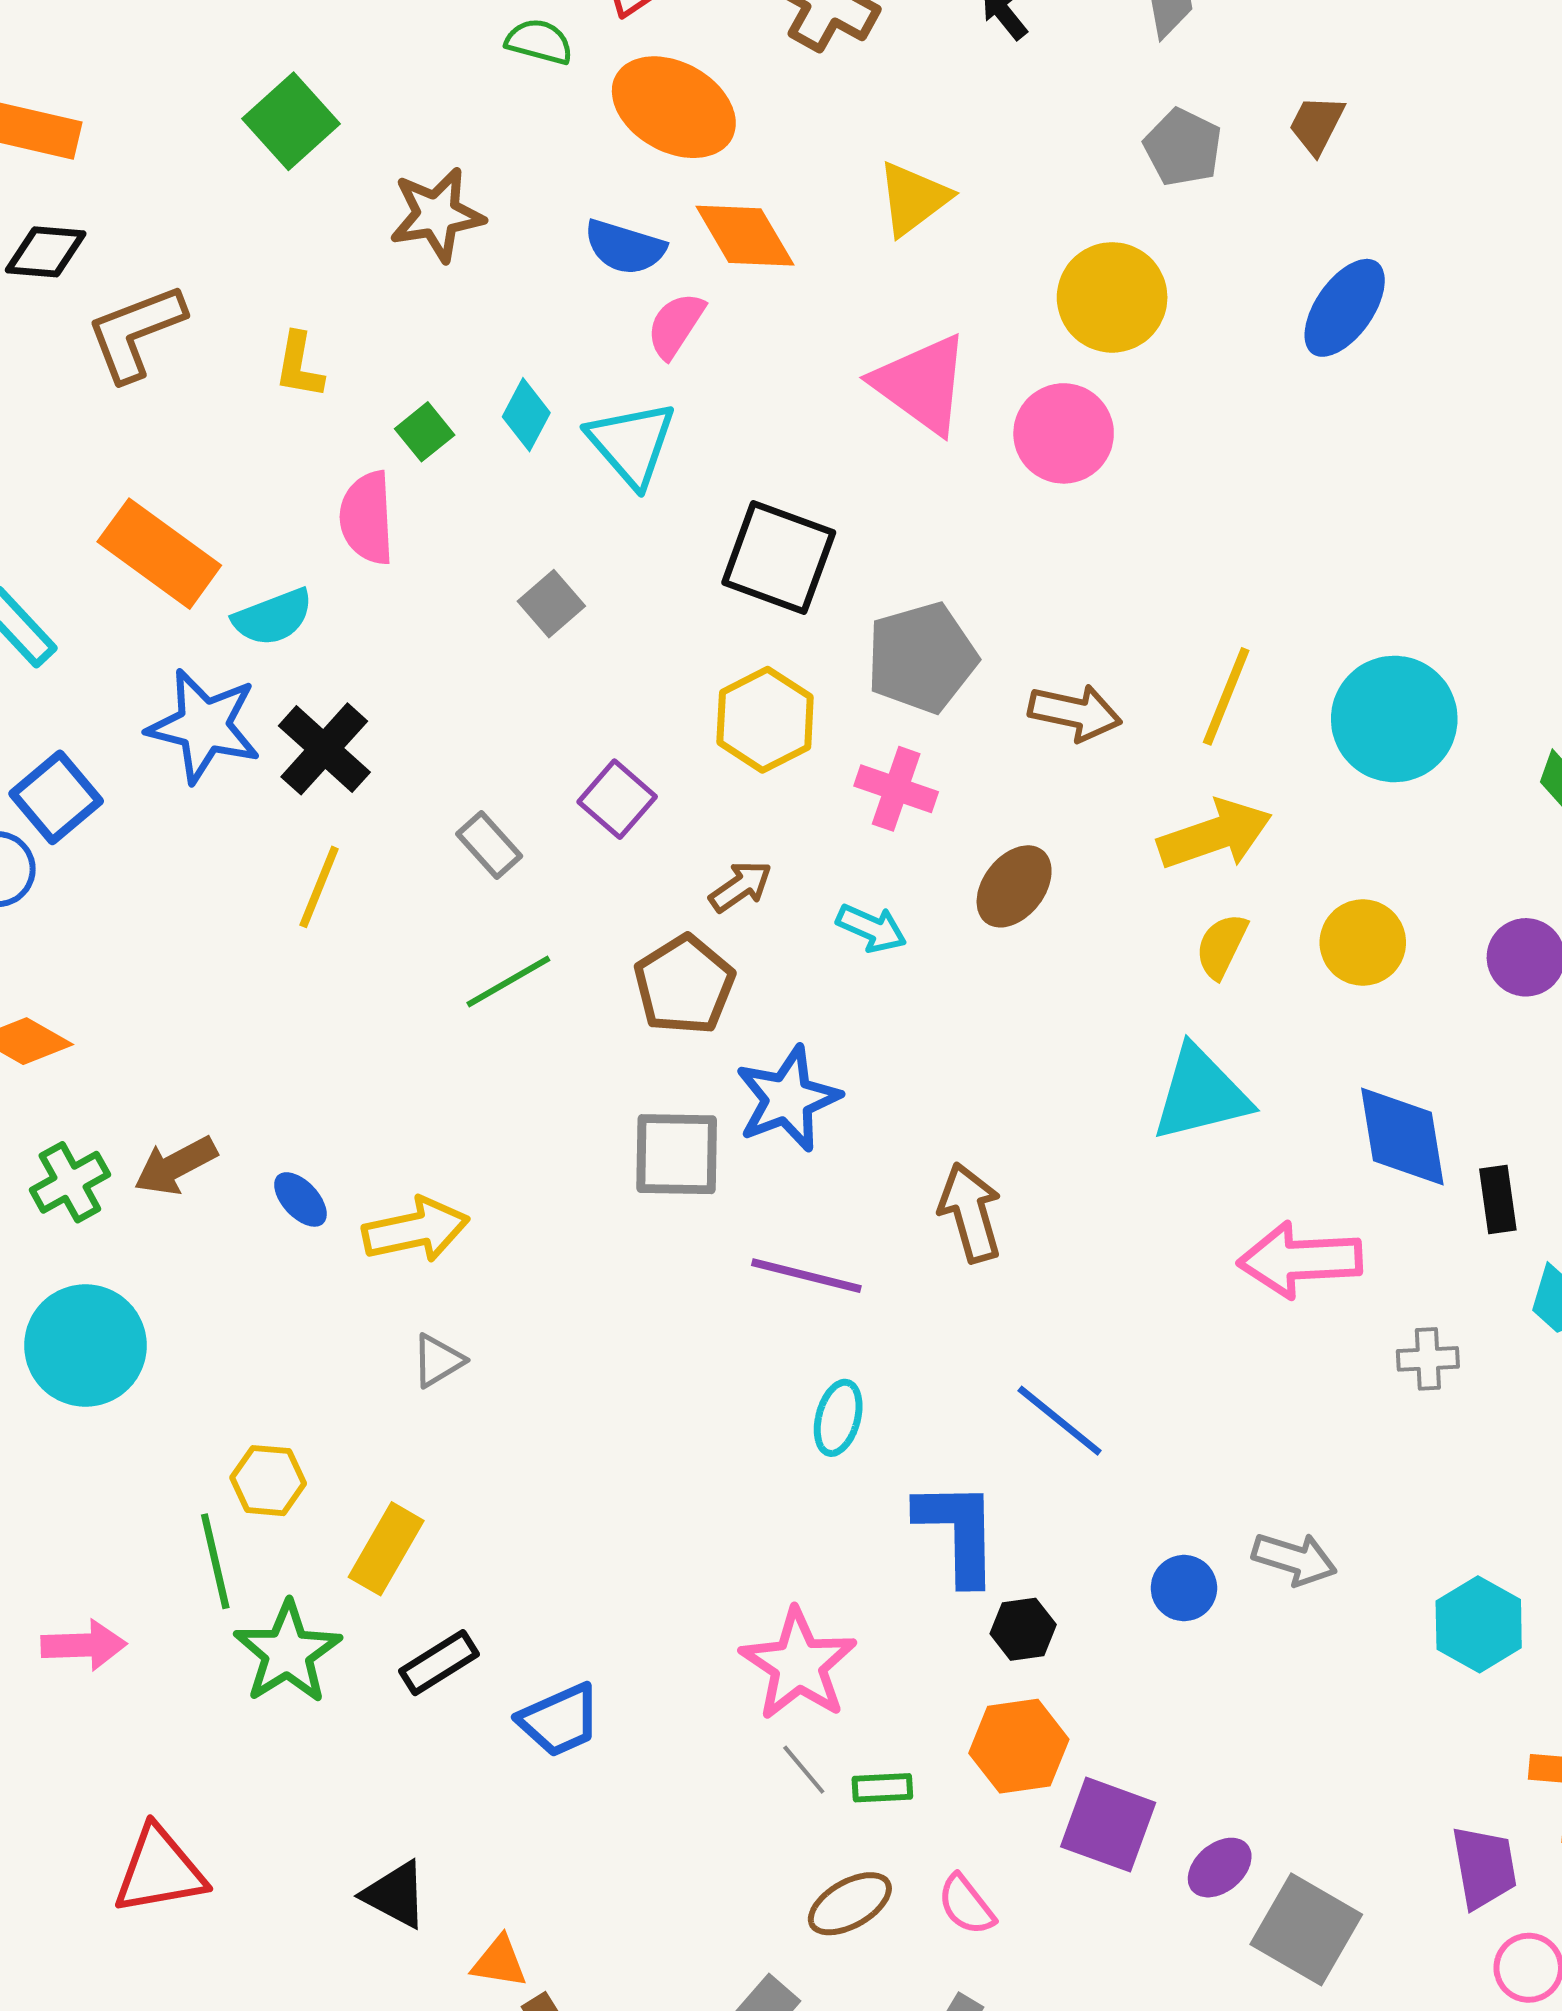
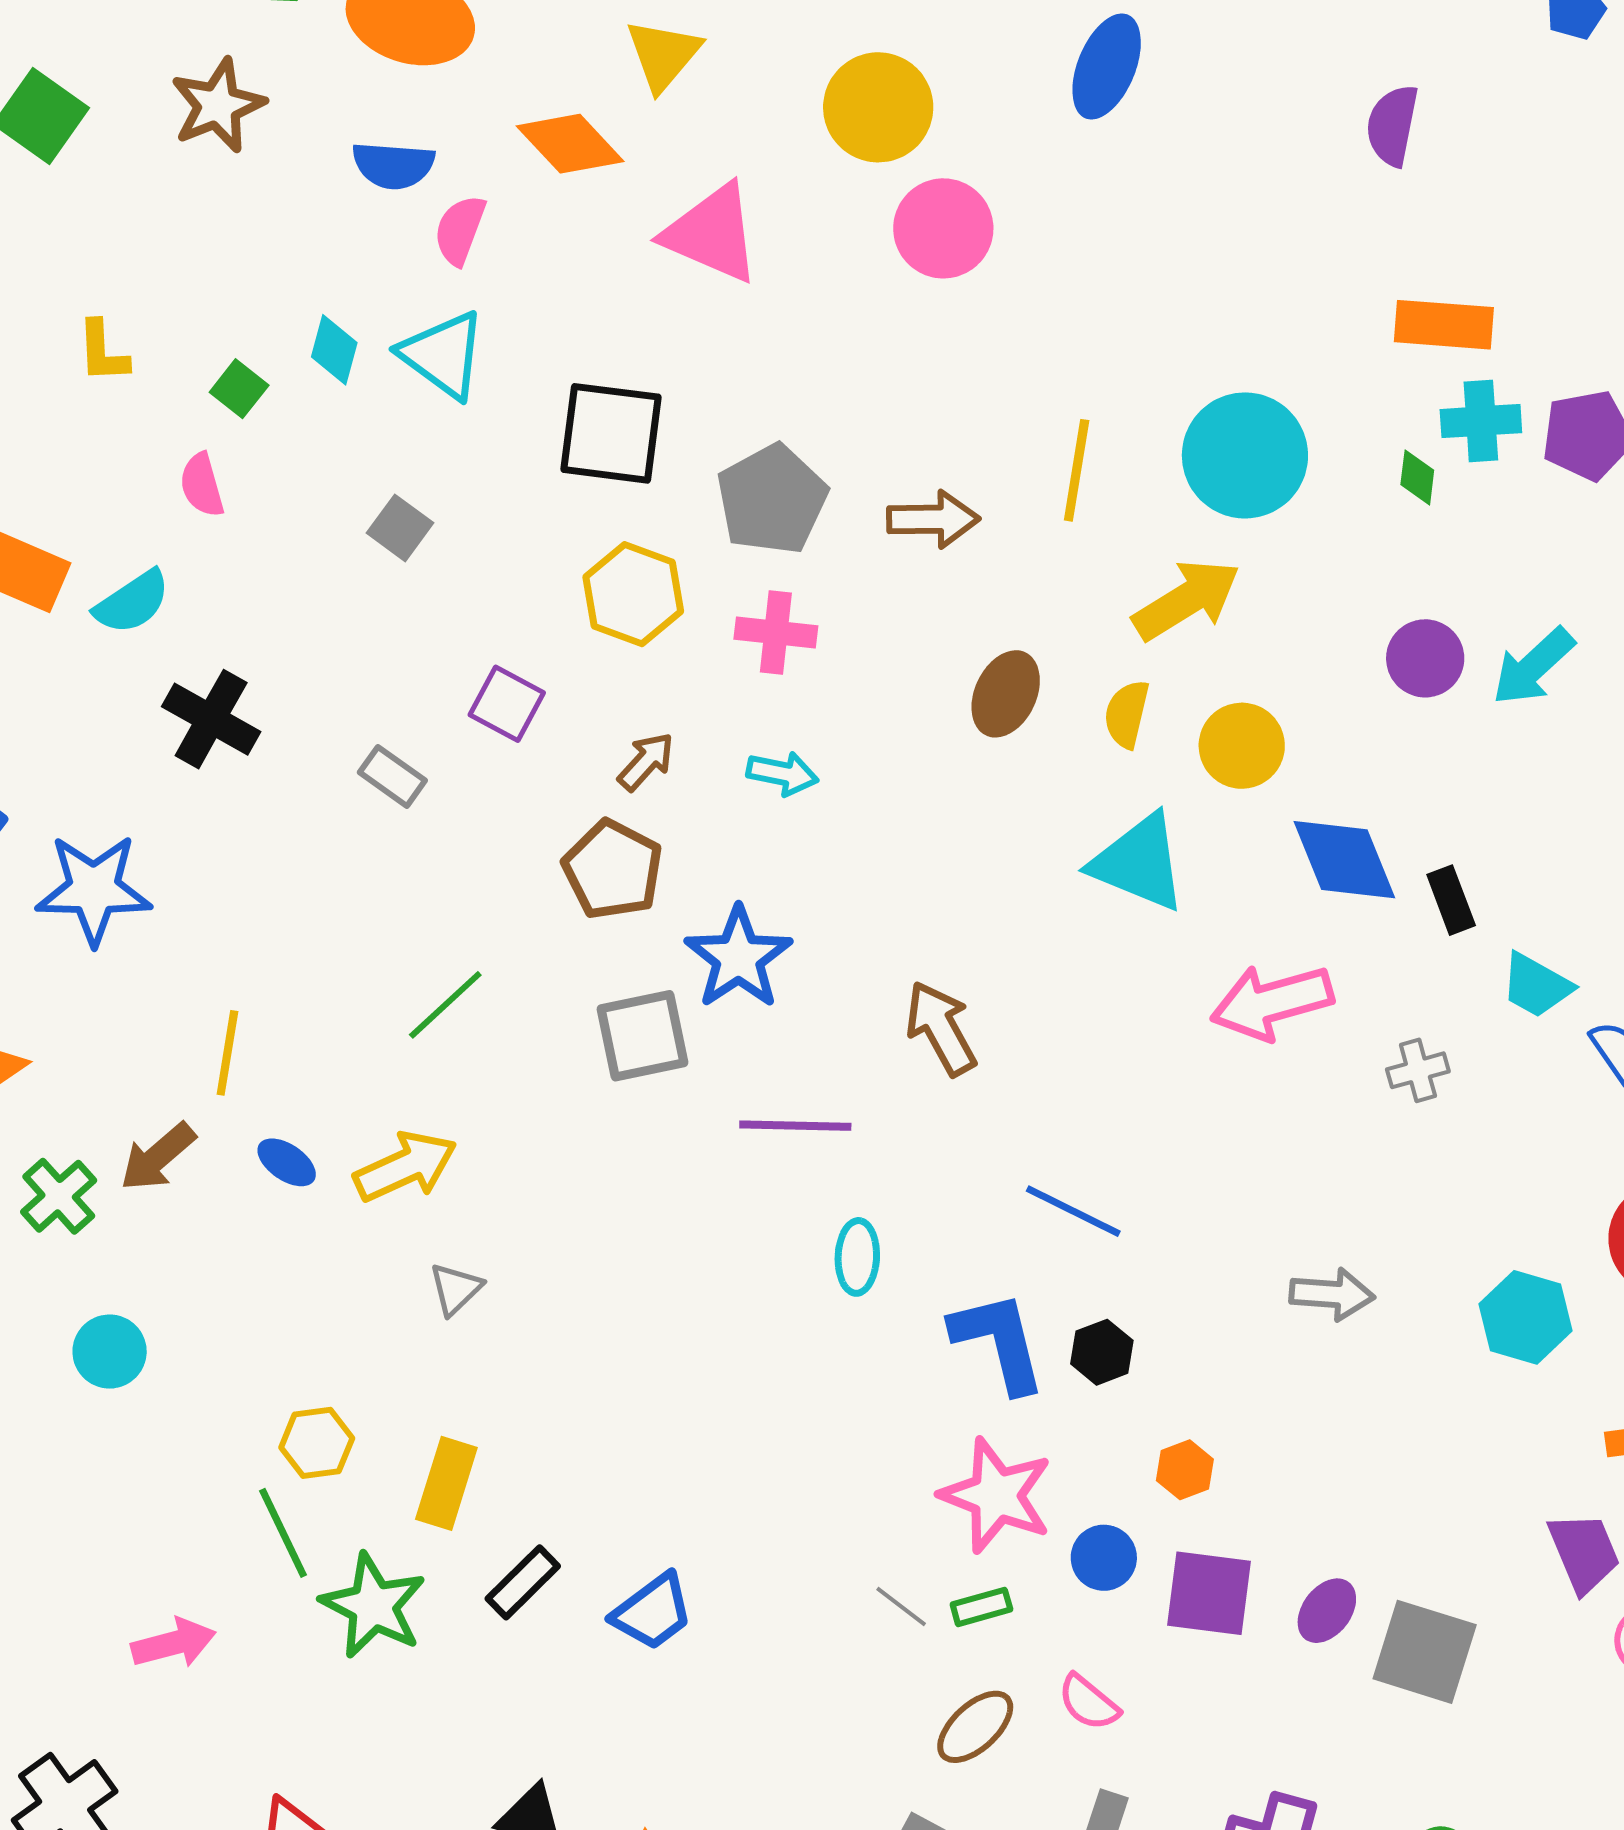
brown star: (437, 215) -> (218, 105), moved
orange diamond: (745, 236) -> (570, 144), moved
pink circle: (1064, 433) -> (943, 228), moved
pink semicircle: (367, 518) -> (202, 485), size x0.7
blue star: (204, 726) -> (94, 889), moved
yellow arrow: (1215, 835) -> (1187, 600), moved
brown ellipse: (1014, 886) -> (1006, 694), moved
yellow line: (319, 887) -> (227, 1053), moved
yellow circle: (1363, 943) -> (1242, 746), moved
green line: (508, 981) -> (445, 1005), moved
cyan triangle: (1201, 1094) -> (1139, 863), turned 49
cyan circle: (85, 1345) -> (110, 1352), size x0.6
blue circle: (1184, 1588) -> (1104, 1558), moved
black hexagon: (1023, 1629) -> (1102, 1352), moved
pink star: (798, 1665) -> (996, 1495), moved
orange hexagon: (1019, 1746) -> (1185, 1470), moved, size x0.6

